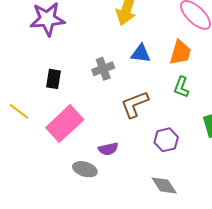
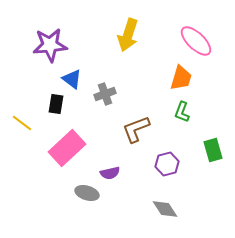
blue triangle: (141, 54) -> (72, 79), moved, turned 30
yellow line: (19, 111) -> (22, 123), moved

